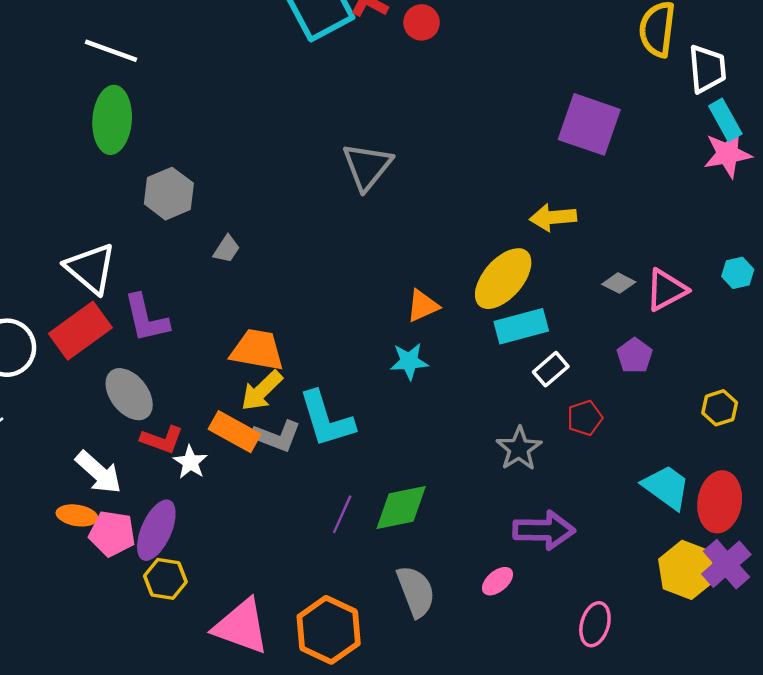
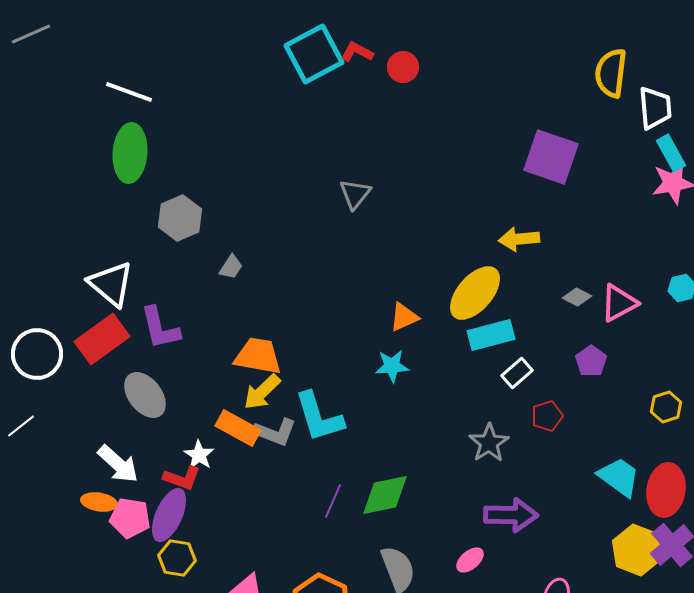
gray triangle: (367, 166) -> (355, 194), size x0.7
red L-shape: (162, 439) -> (182, 478), moved

